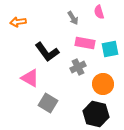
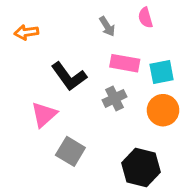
pink triangle: (30, 78) -> (44, 115), turned 48
orange circle: (103, 84) -> (163, 110), moved

